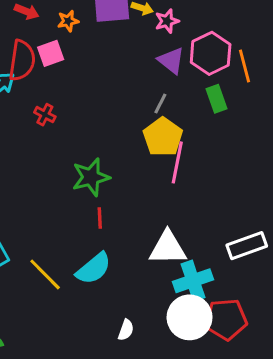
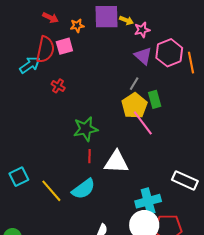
green rectangle: (217, 99) -> (155, 99), moved
pink line: (177, 162) -> (143, 123), turned -52
white rectangle: (247, 246) -> (185, 180), turned 40
white triangle: (168, 248) -> (116, 162), moved

